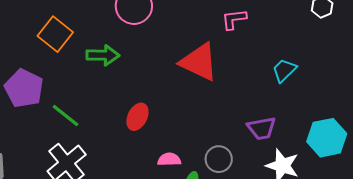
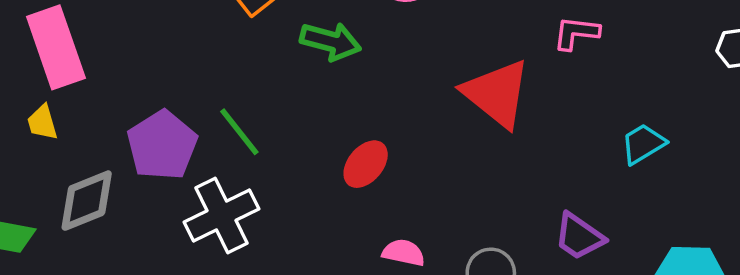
purple pentagon: (24, 88) -> (162, 145), moved
purple trapezoid: (262, 128) -> (579, 236), turned 32

